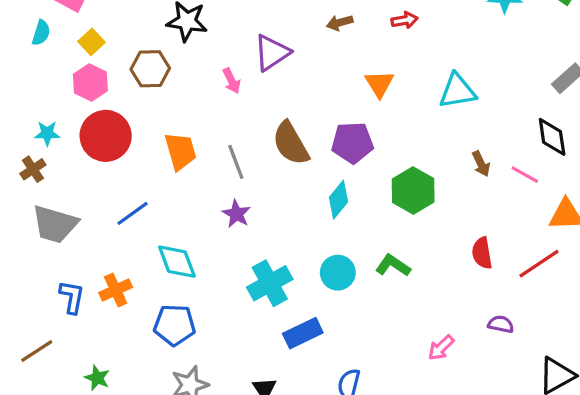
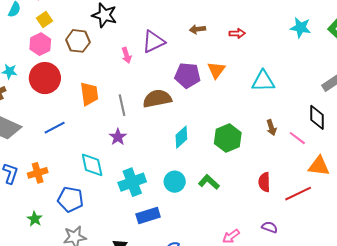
brown semicircle: (291, 143) -> (157, 99), turned 100
purple pentagon: (352, 143) -> (187, 75), moved
cyan diamond: (177, 262) -> (92, 165), moved
green star: (97, 378) -> (35, 219), moved

